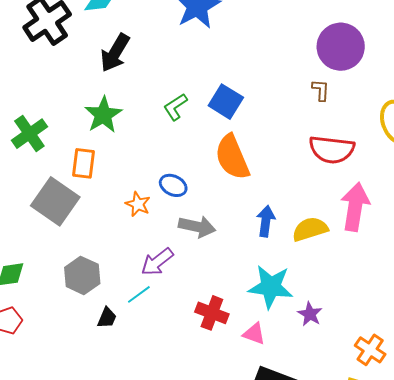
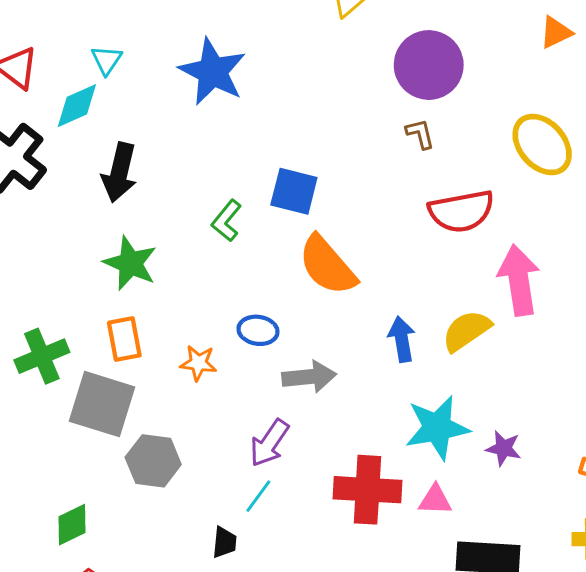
green cross: (29, 134) -> (42, 356), moved, turned 30
orange star: (138, 204) -> (198, 363), moved
gray hexagon: (82, 275) -> (153, 461), moved
red cross: (212, 313) -> (367, 490), size x1.4

